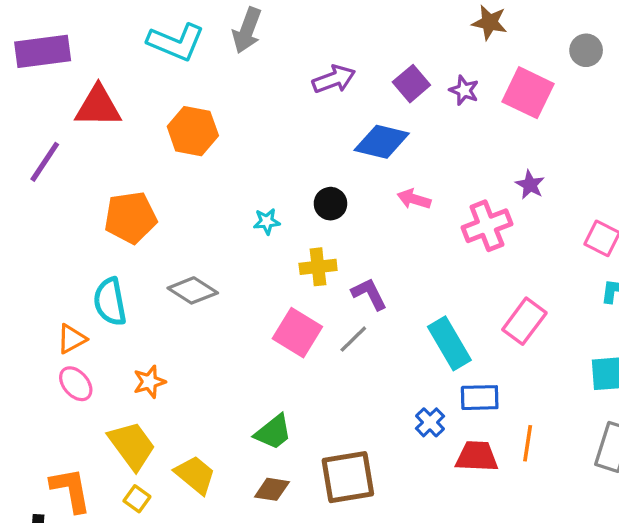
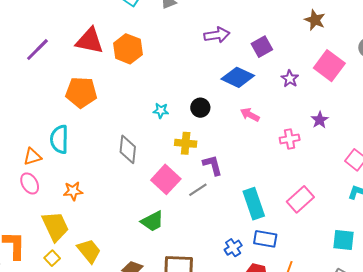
purple star: (464, 90) -> (290, 79), moved
red triangle: (98, 106) -> (90, 41), moved
pink cross: (487, 226) -> (290, 139), size x0.7
gray diamond: (193, 290) -> (128, 149), moved, turned 52
green trapezoid: (273, 432) -> (152, 221), moved

